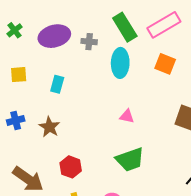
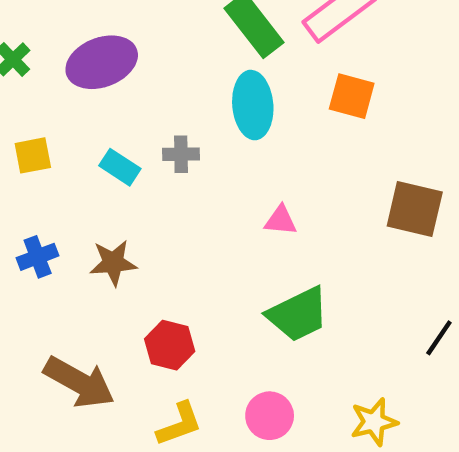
gray cross: (89, 42) -> (181, 154), moved
cyan rectangle: (57, 84) -> (120, 167), turned -66
brown star: (49, 127) -> (113, 263), turned -30

